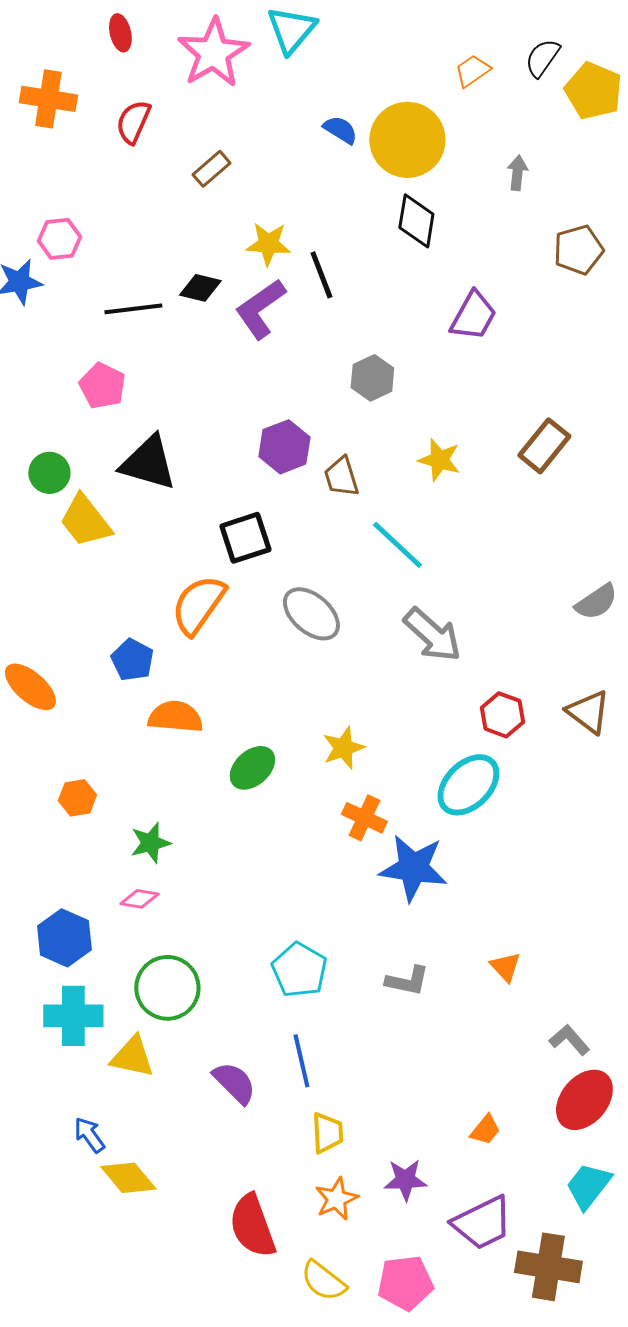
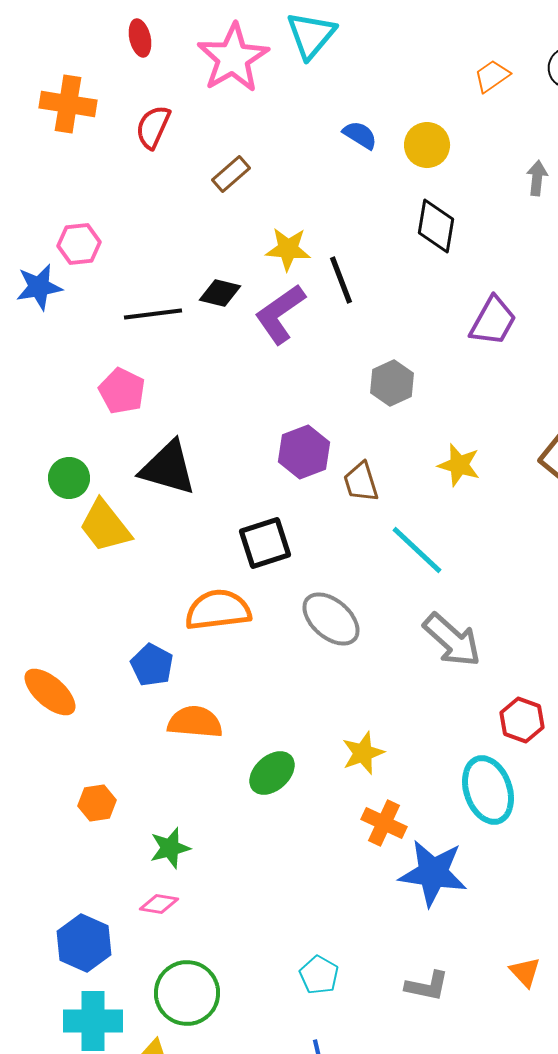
yellow circle: (407, 140) -> (427, 145), size x0.6
orange semicircle: (198, 605) -> (218, 610), turned 48
cyan ellipse: (468, 785) -> (488, 790), turned -64
cyan pentagon: (299, 970) -> (319, 975), size x0.7

